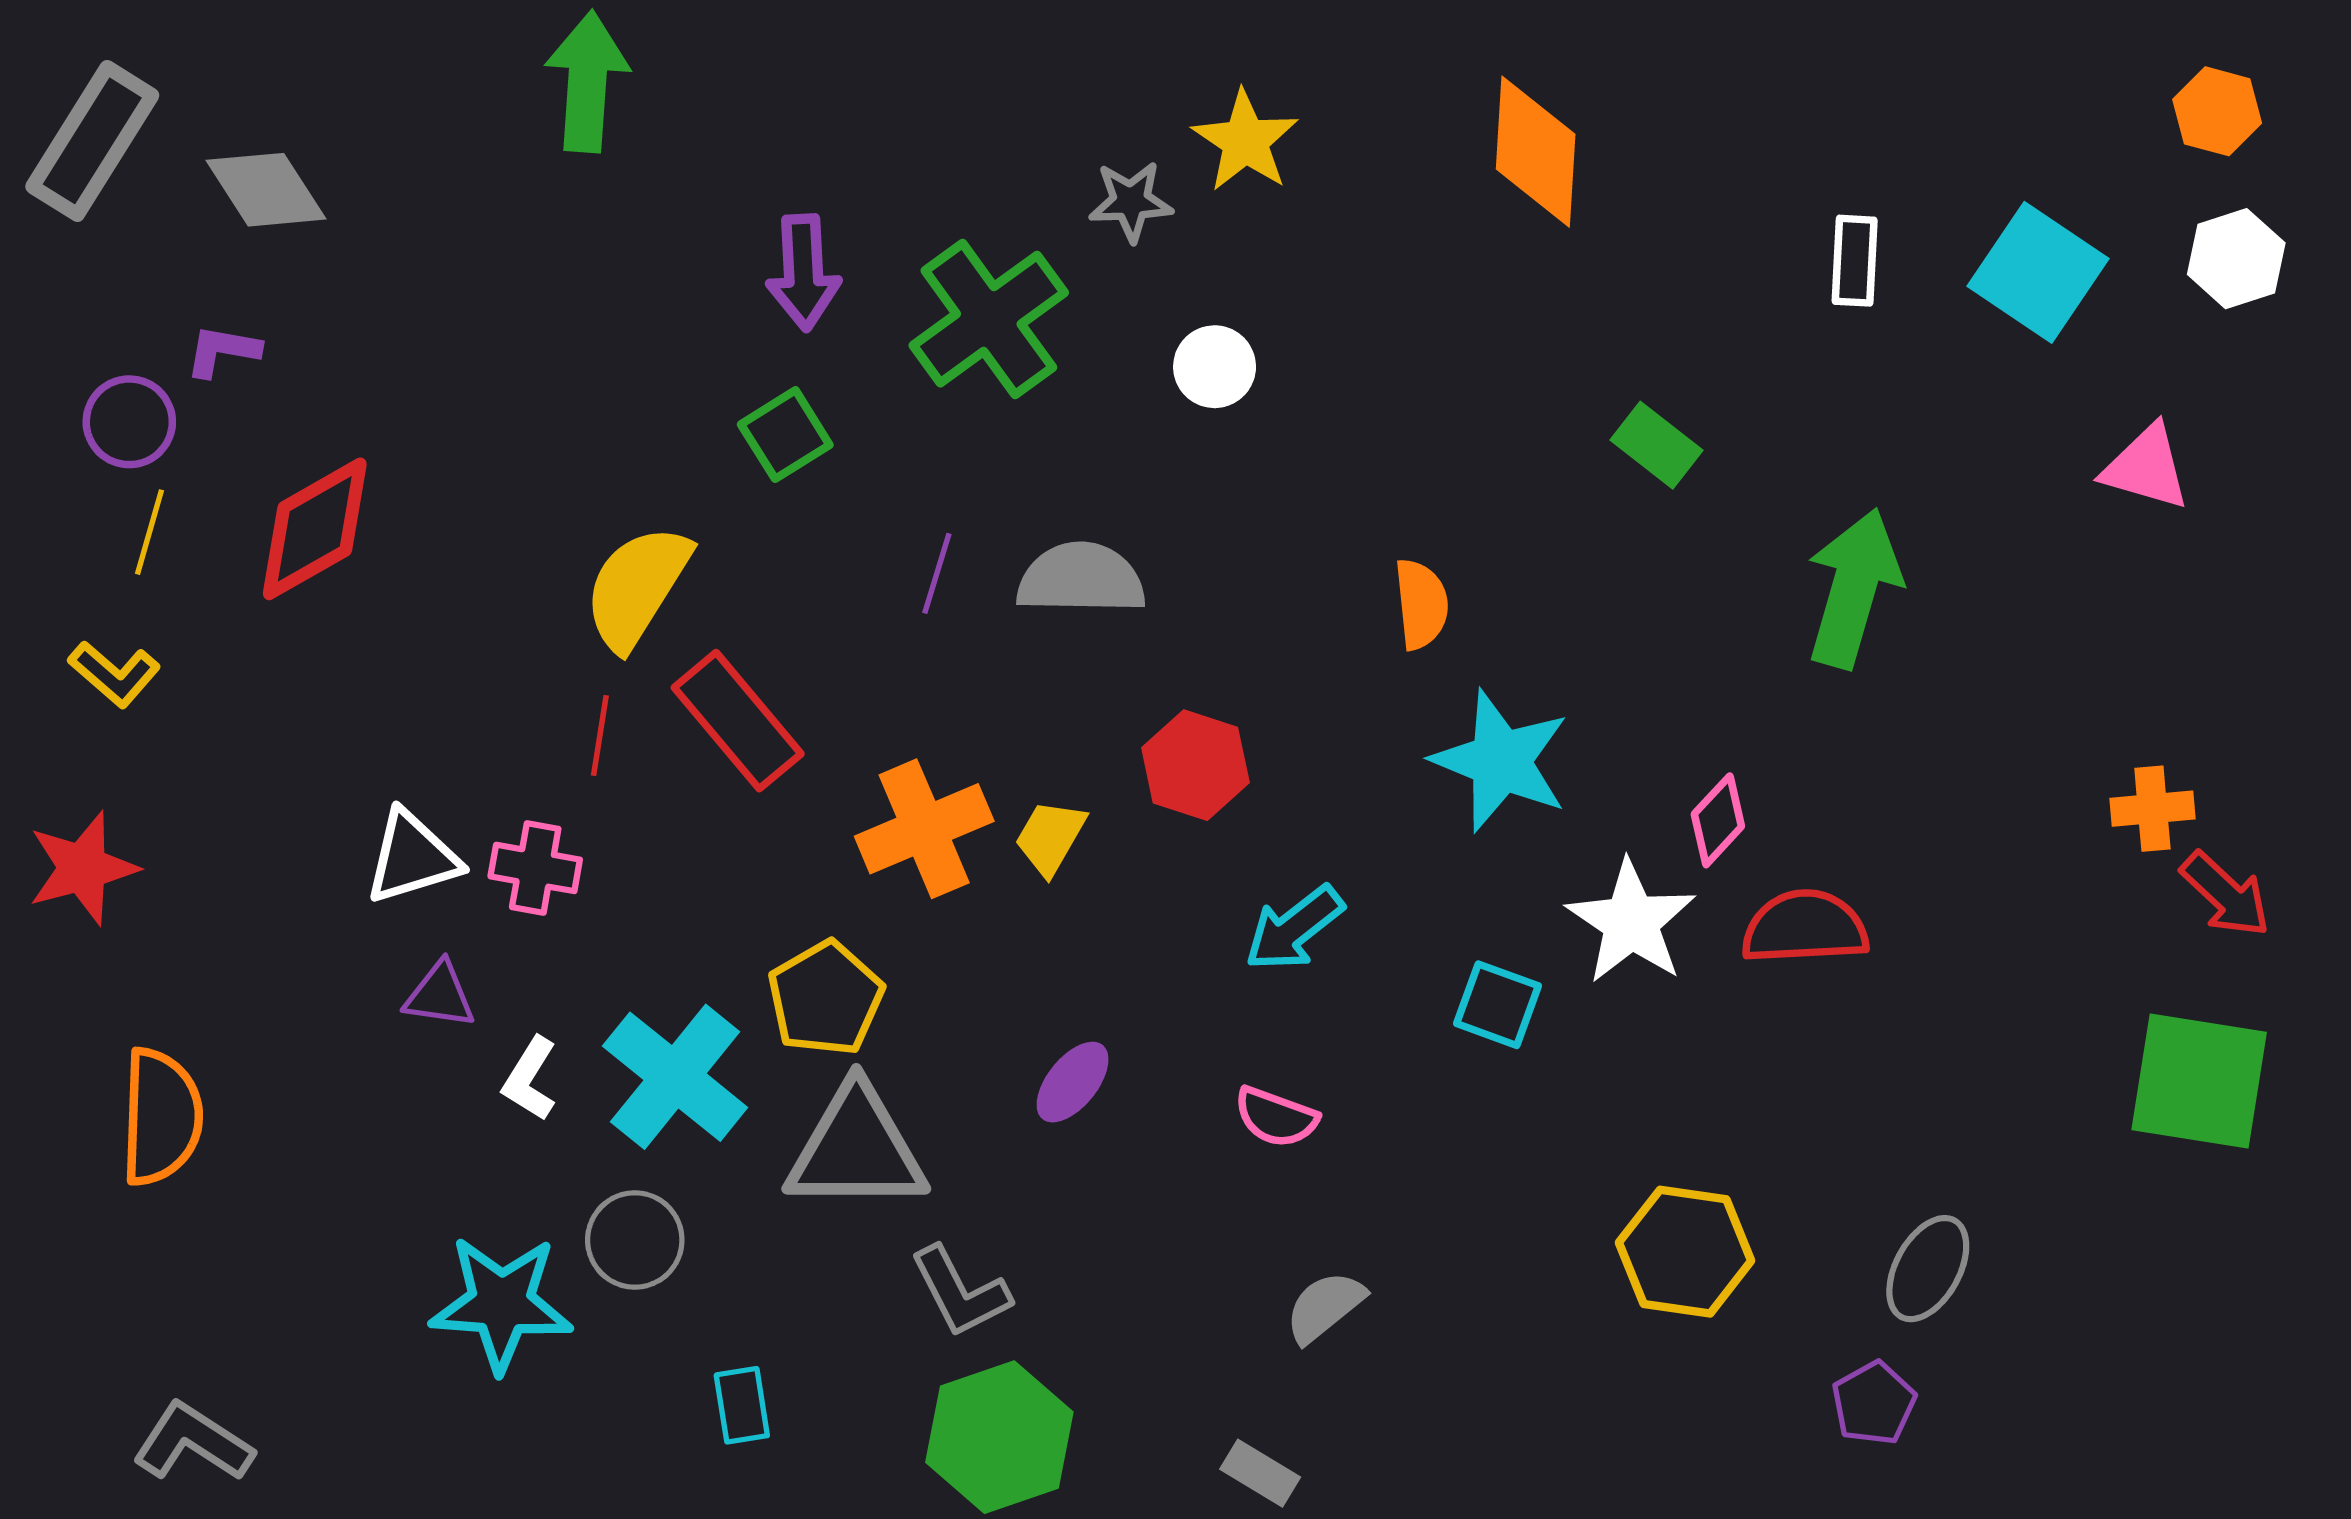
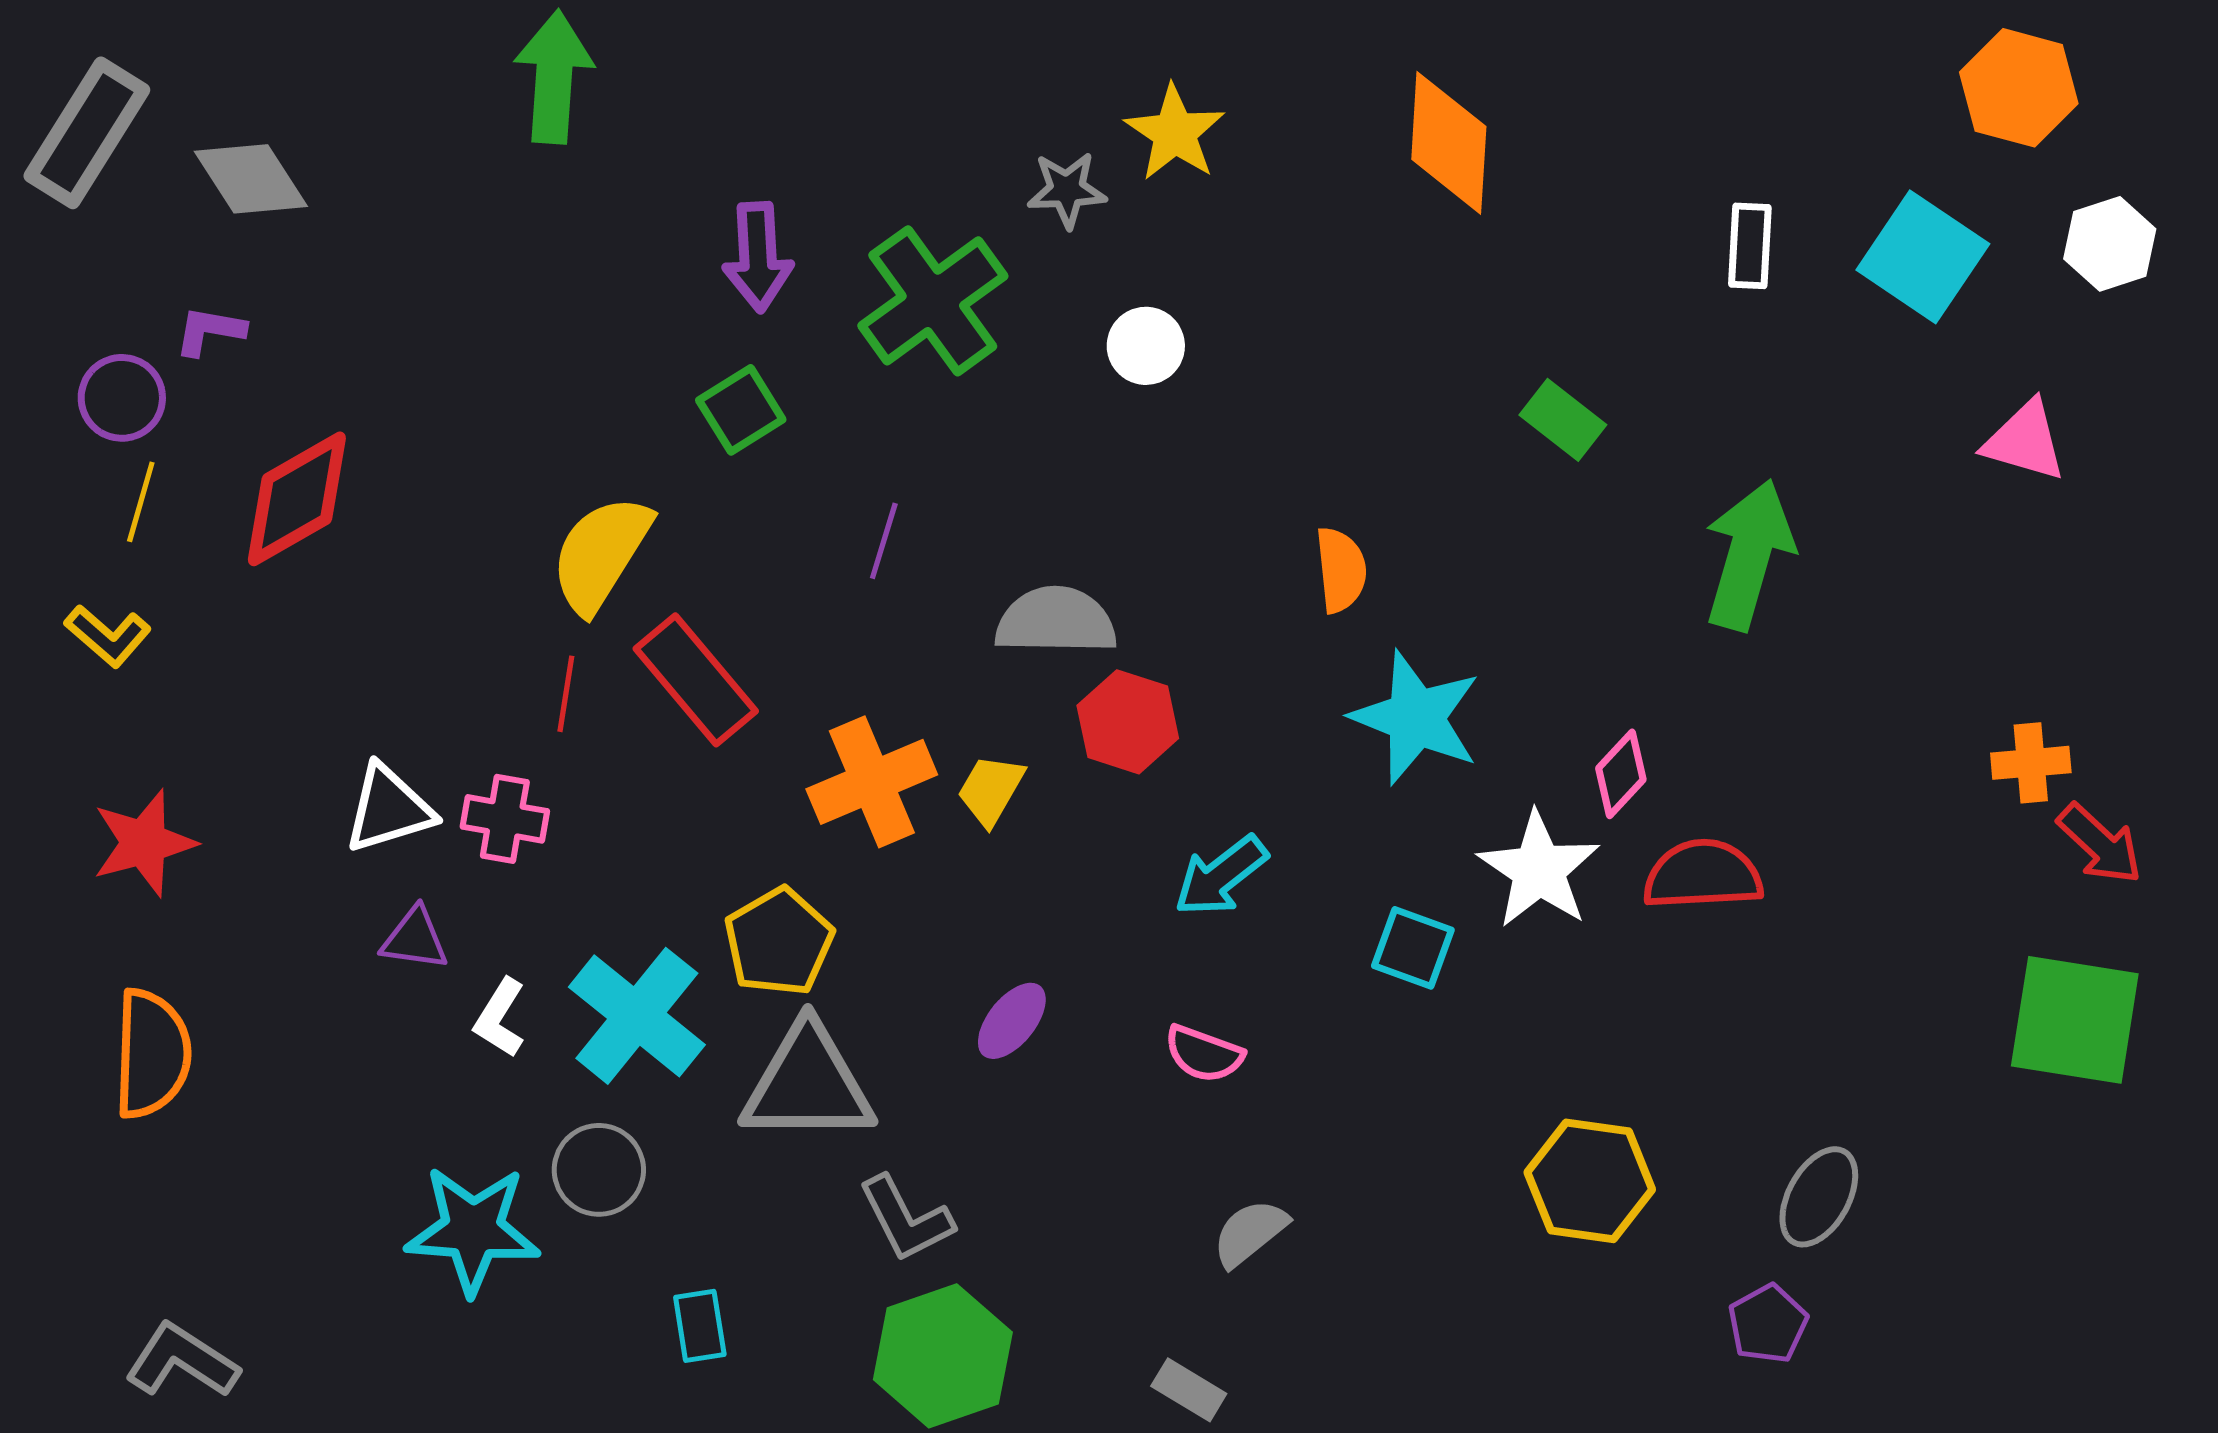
orange hexagon: (2217, 111) -> (2019, 88), moved, size x1.4
gray semicircle: (1081, 579) -> (1056, 621), moved
red star: (83, 868) -> (144, 843), moved

